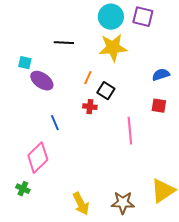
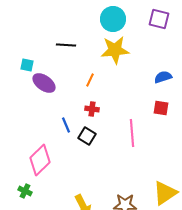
purple square: (143, 17) -> (159, 19), moved
black square: (106, 91) -> (87, 136), moved
blue line: (55, 123) -> (66, 125), moved

